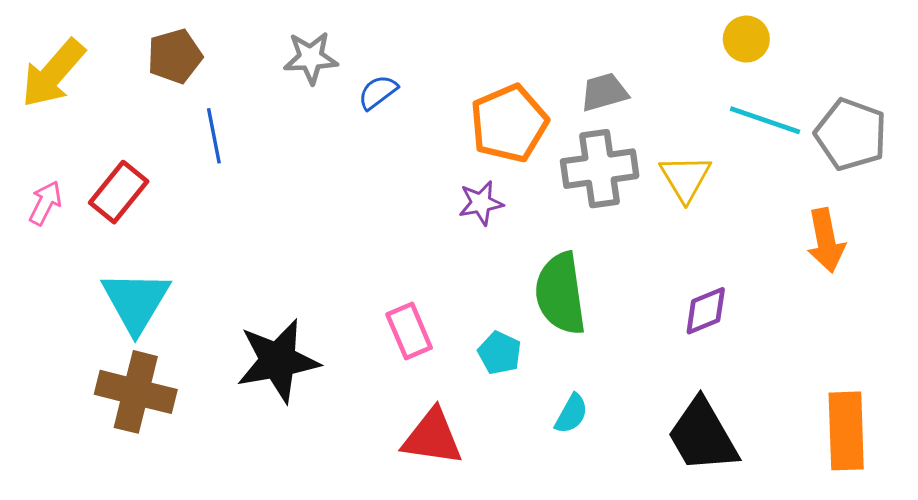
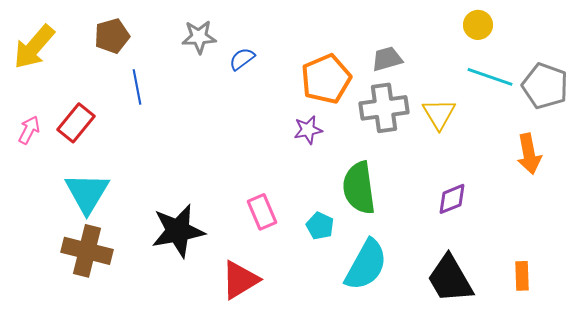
cyan semicircle: (571, 414) -> (366, 265), size x2.0
orange rectangle: (846, 431) -> (522, 276), moved, size x0.6
red triangle: (432, 437) -> (240, 280), moved, turned -39

